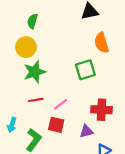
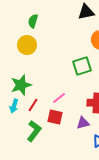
green star: (35, 72) -> (21, 85), moved
red line: (36, 100) -> (33, 105), moved, turned -48
cyan arrow: (12, 125) -> (14, 106), moved

